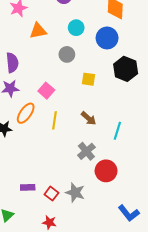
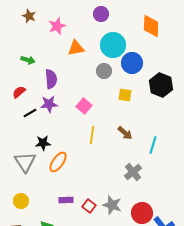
cyan circle: (76, 28) -> (113, 45), size x1.6
blue circle: (107, 38) -> (132, 63), moved
orange ellipse: (26, 113) -> (58, 162), moved
gray cross: (86, 151) -> (133, 172), moved
red circle: (106, 171) -> (142, 213), moved

